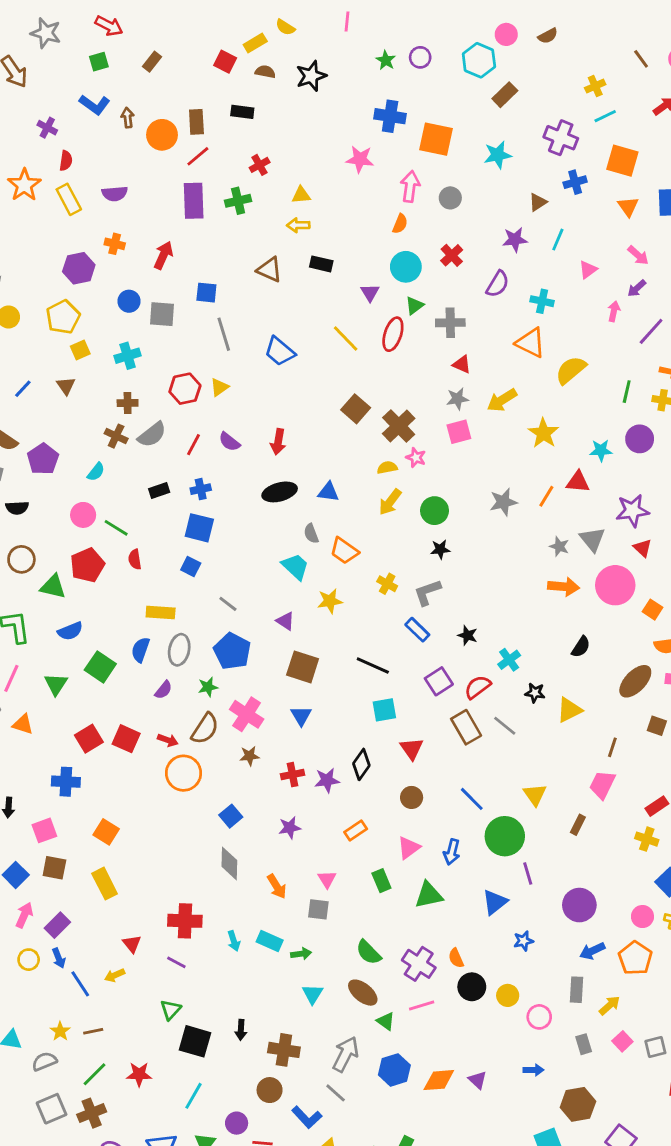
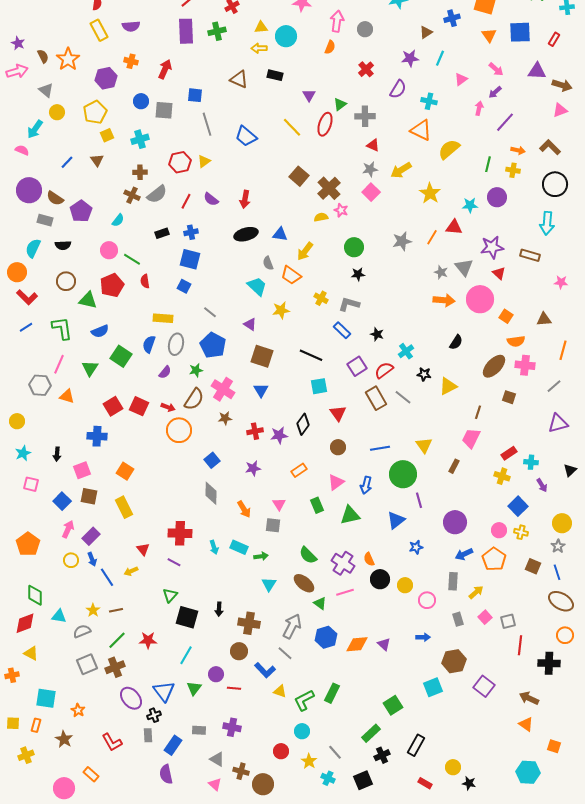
orange star: (24, 185) -> (68, 59), moved
cyan circle: (406, 267) -> (286, 36), moved
pink square: (459, 432) -> (371, 192), turned -30
yellow arrow: (390, 502) -> (305, 251), moved
gray L-shape: (427, 592) -> (349, 304), turned 35
blue line: (472, 799) -> (380, 448), turned -54

